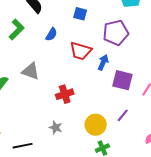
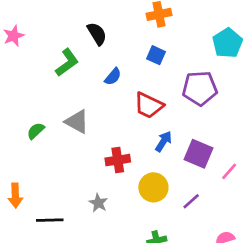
blue arrow: (103, 62) -> (163, 141), moved
yellow circle: (96, 125) -> (153, 187), moved

